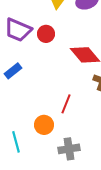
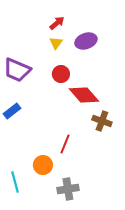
red circle: (46, 34) -> (61, 74), moved

